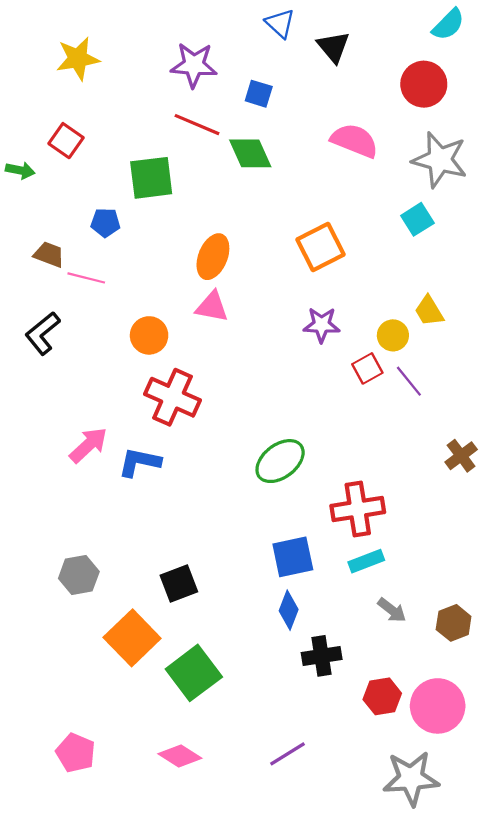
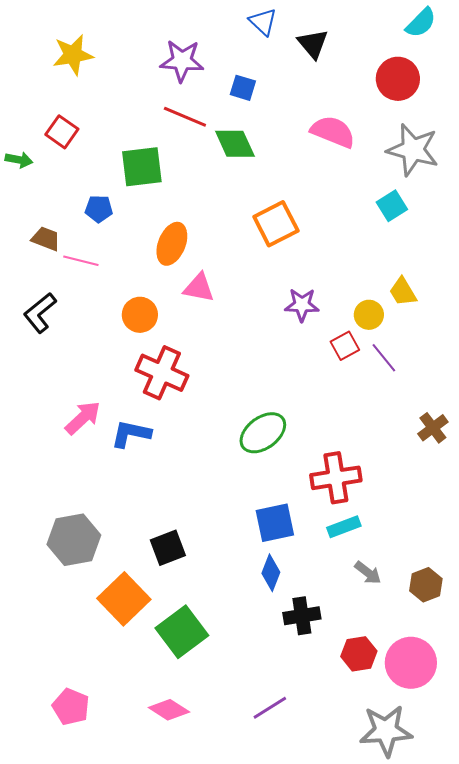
orange square: (321, 247) -> (276, 224), moved
orange ellipse: (213, 257) -> (172, 244), moved
gray hexagon: (79, 575) -> (74, 540), size x1.4

